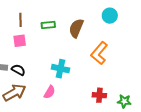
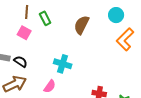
green rectangle: (48, 25) -> (45, 18), moved, turned 64
pink square: (20, 41) -> (24, 33), turned 32
orange L-shape: (99, 53) -> (125, 39), moved

